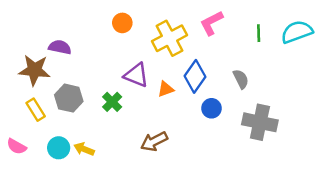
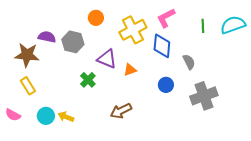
blue diamond: (195, 76) -> (162, 46), moved, turned -30
gray hexagon: (69, 98) -> (73, 42), moved
gray cross: (260, 122) -> (204, 96), turned -32

